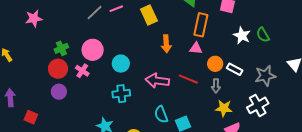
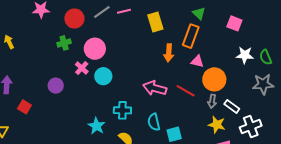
orange rectangle: (201, 25) -> (191, 36), moved
white star: (242, 36) -> (245, 55), turned -30
cyan circle: (121, 64) -> (103, 76), moved
orange circle: (215, 64) -> (214, 79), size x1.5
red circle: (58, 69) -> (74, 19), moved
white rectangle: (235, 69) -> (232, 106), moved
gray star: (265, 76) -> (263, 84), moved
cyan cross: (121, 94) -> (122, 110), moved

